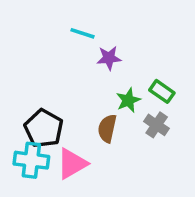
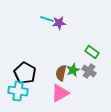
purple star: (109, 58) -> (59, 23), moved
green star: (128, 100) -> (73, 70), moved
pink triangle: (72, 164) -> (60, 93), moved

